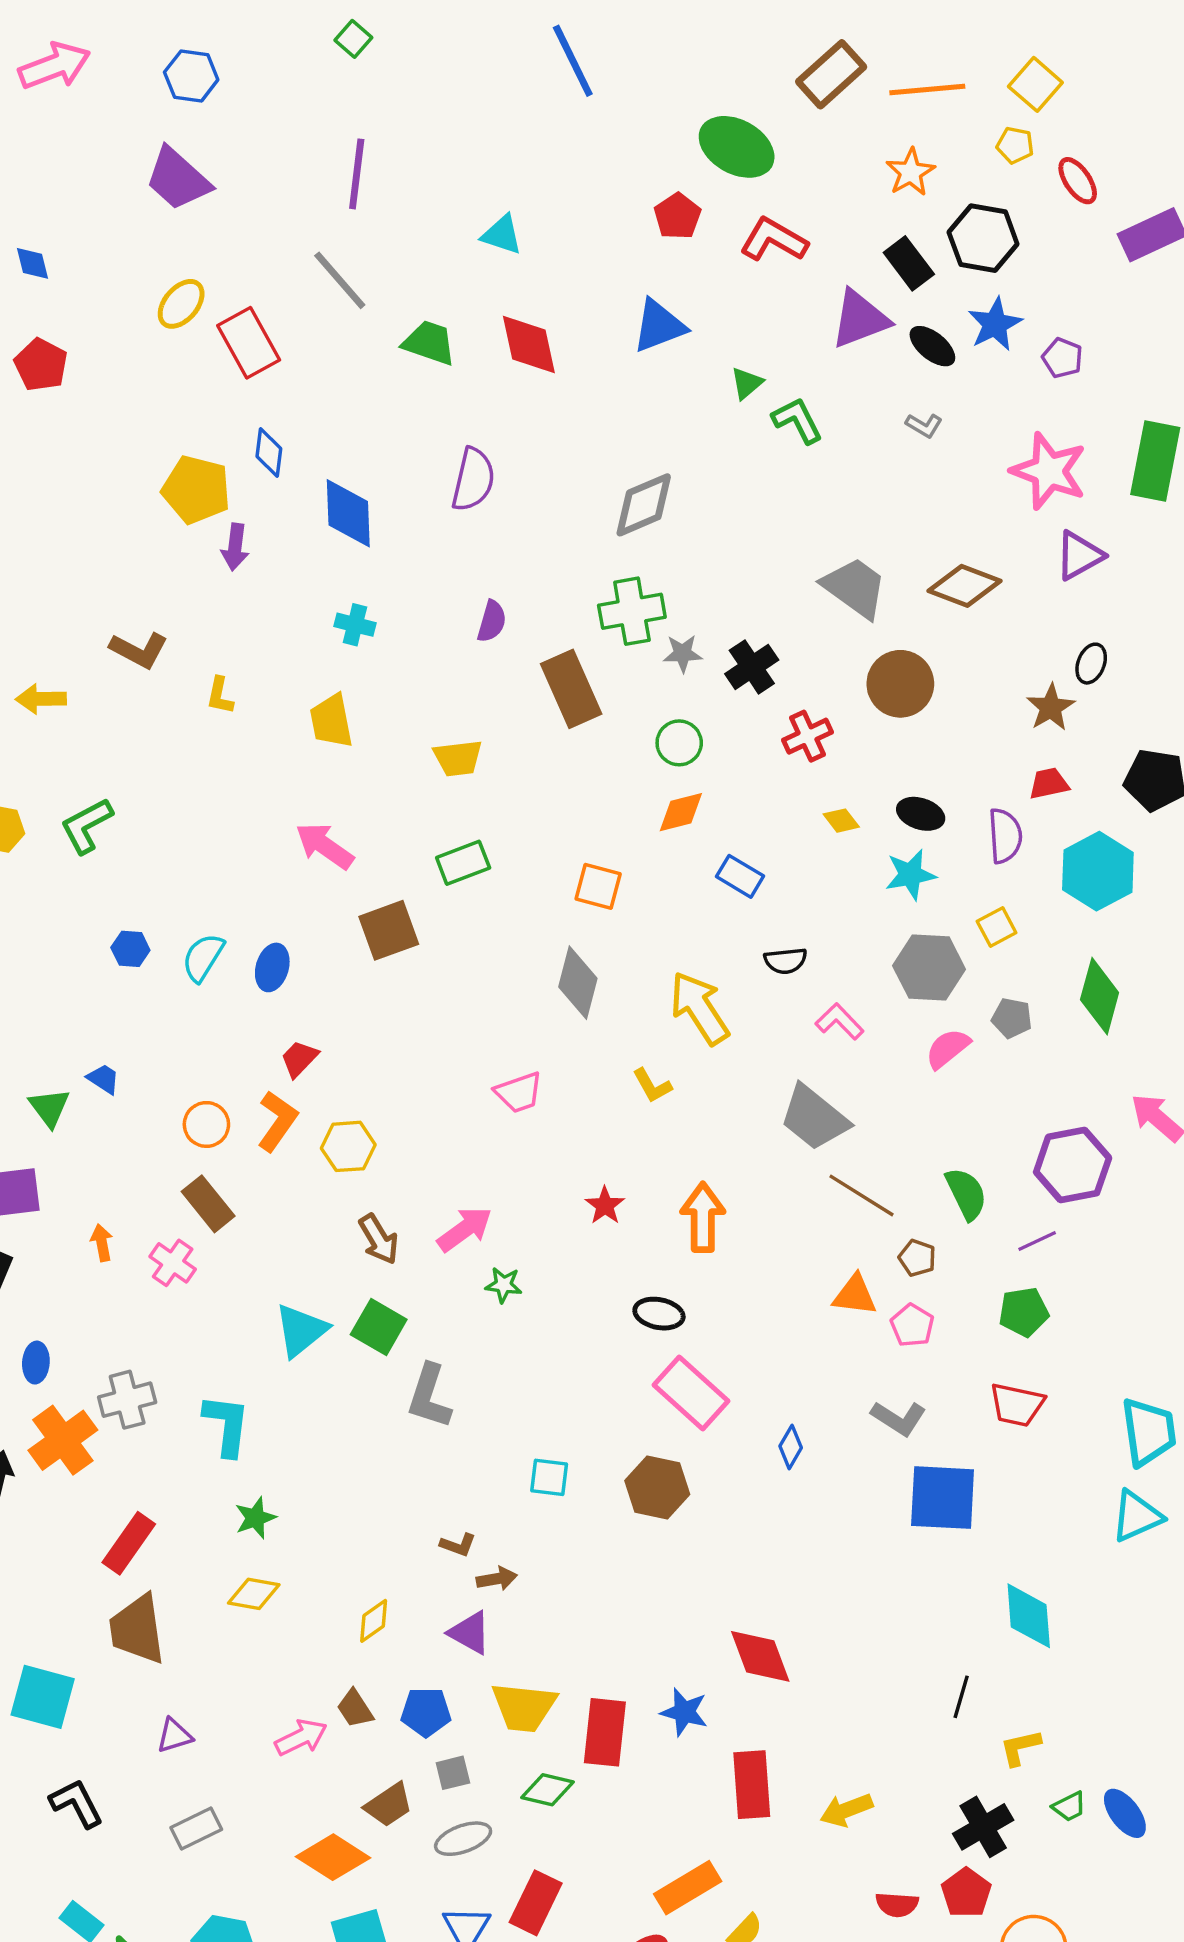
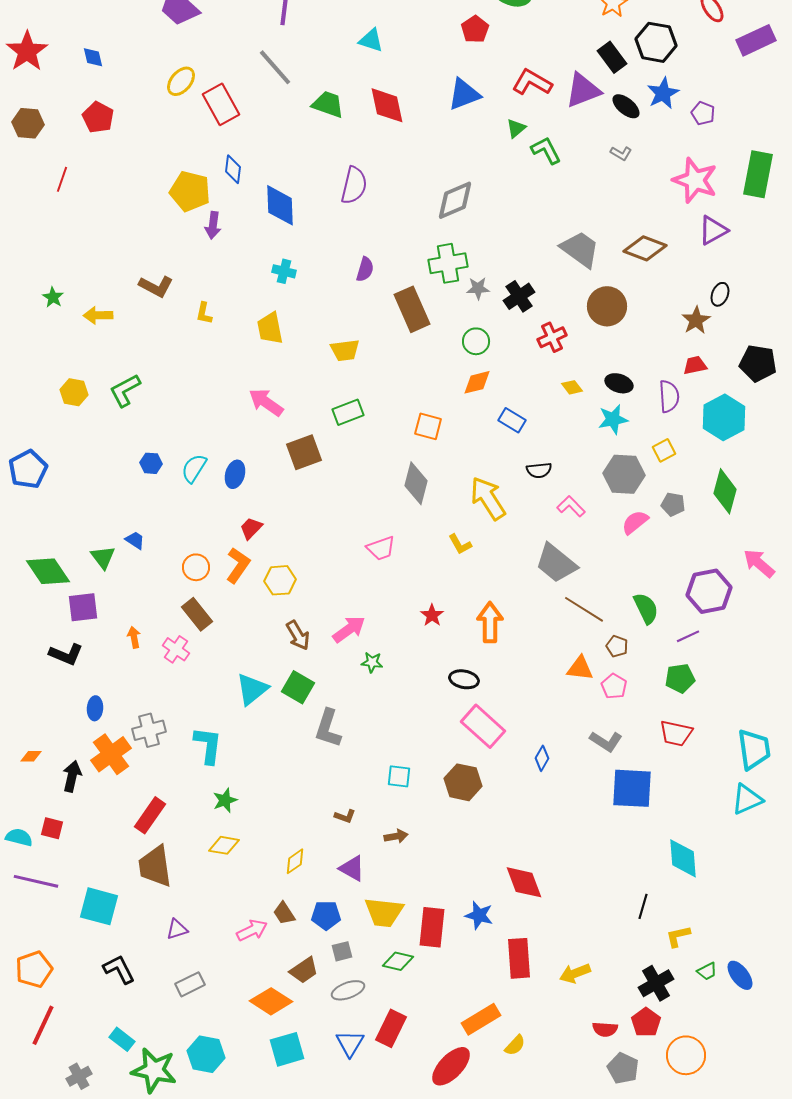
red L-shape: (774, 240) -> (532, 82), moved
brown arrow: (497, 1579) -> (396, 836), moved

